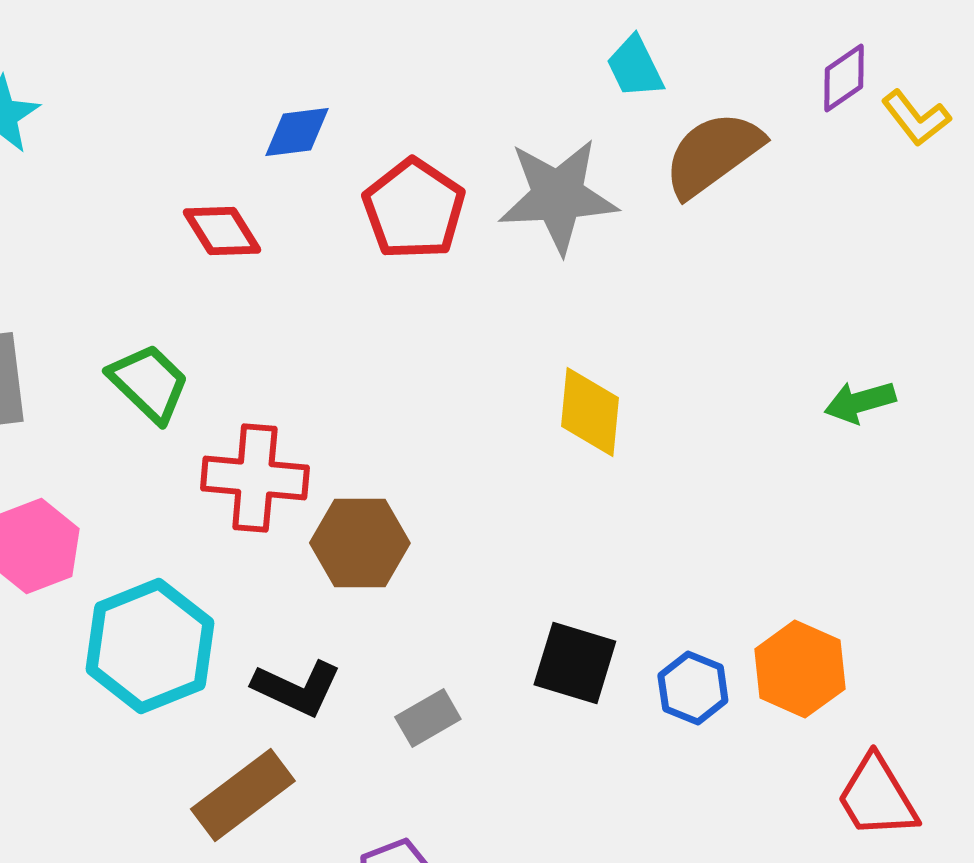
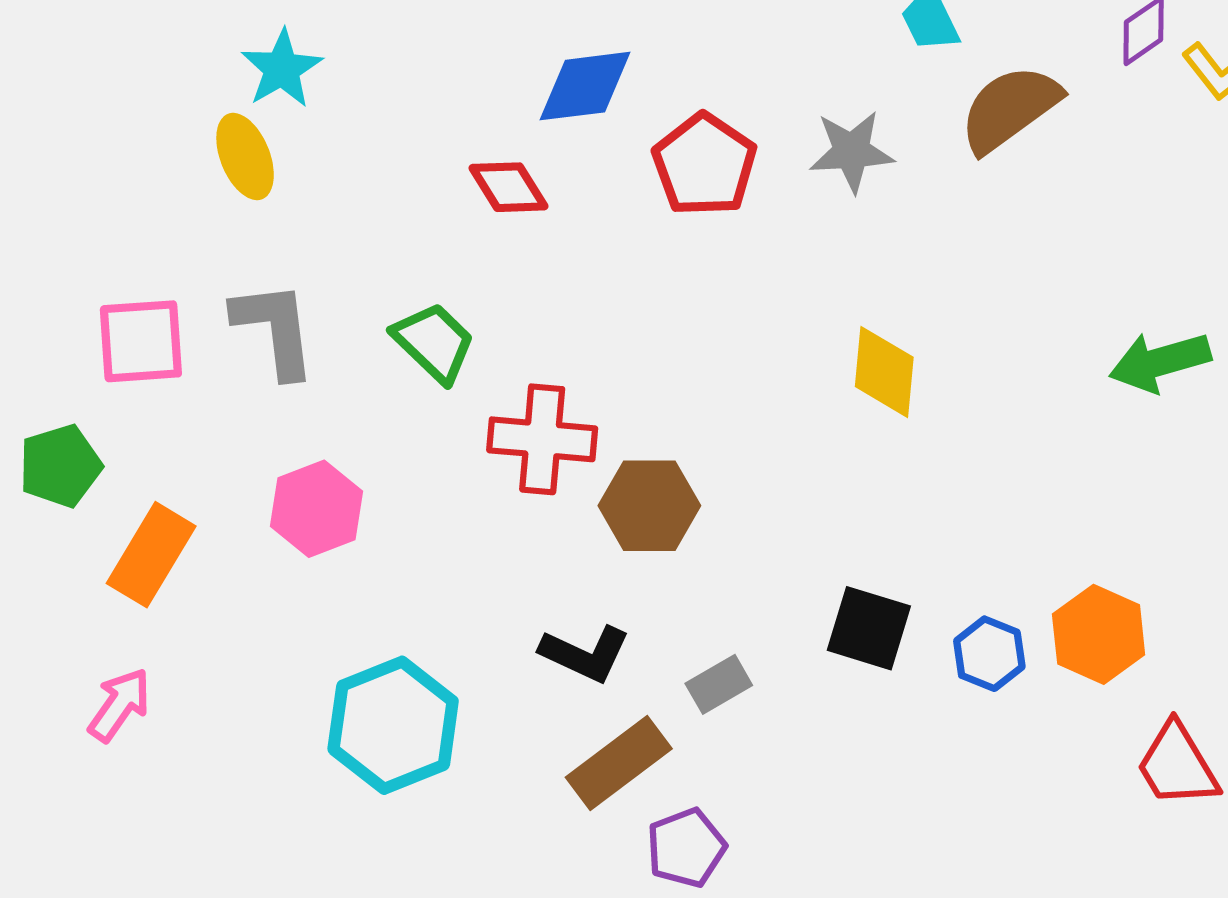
blue diamond: (297, 132) -> (585, 86), size x1.4
gray star: (558, 196) -> (852, 151), size x0.7
green arrow: (860, 402) -> (1160, 362), size x1.4
cyan hexagon: (150, 646) -> (393, 725), moved
brown rectangle: (243, 795) -> (619, 763), moved

